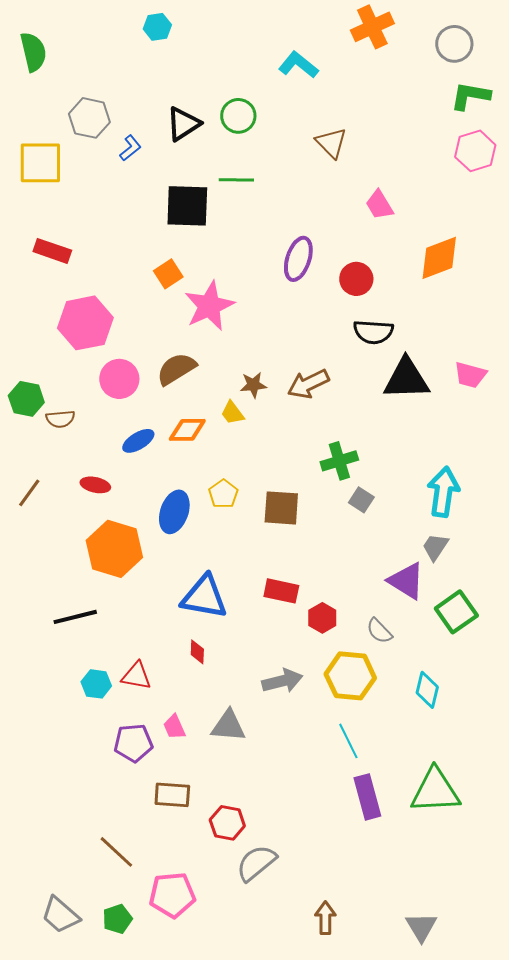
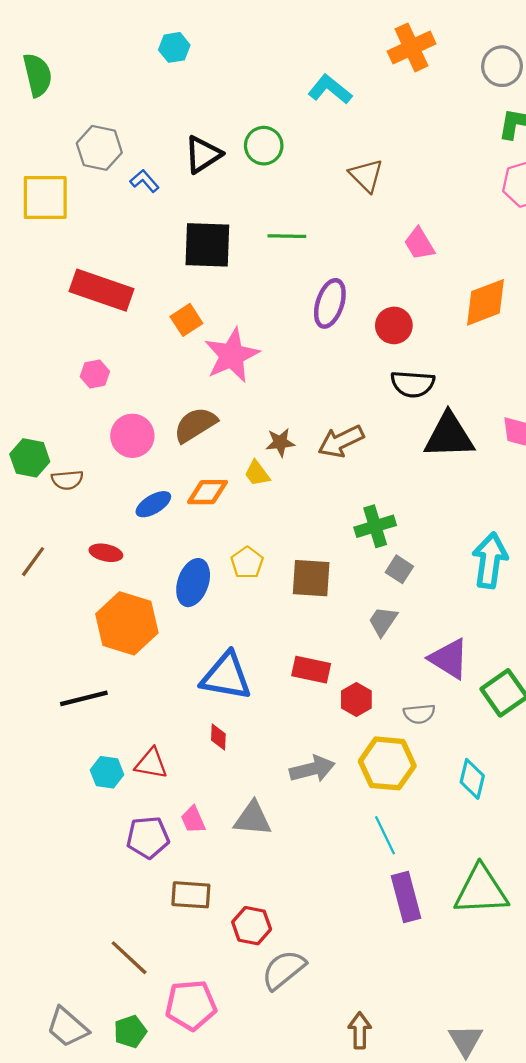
blue L-shape: (130, 148) -> (145, 181), turned -92
green line: (236, 180) -> (287, 236), moved
red rectangle: (52, 251) -> (101, 290), moved, size x1.5
pink hexagon: (85, 323) -> (95, 374), size x0.5
gray trapezoid: (435, 547) -> (383, 621), moved
gray semicircle: (379, 631) -> (419, 714), turned -52

